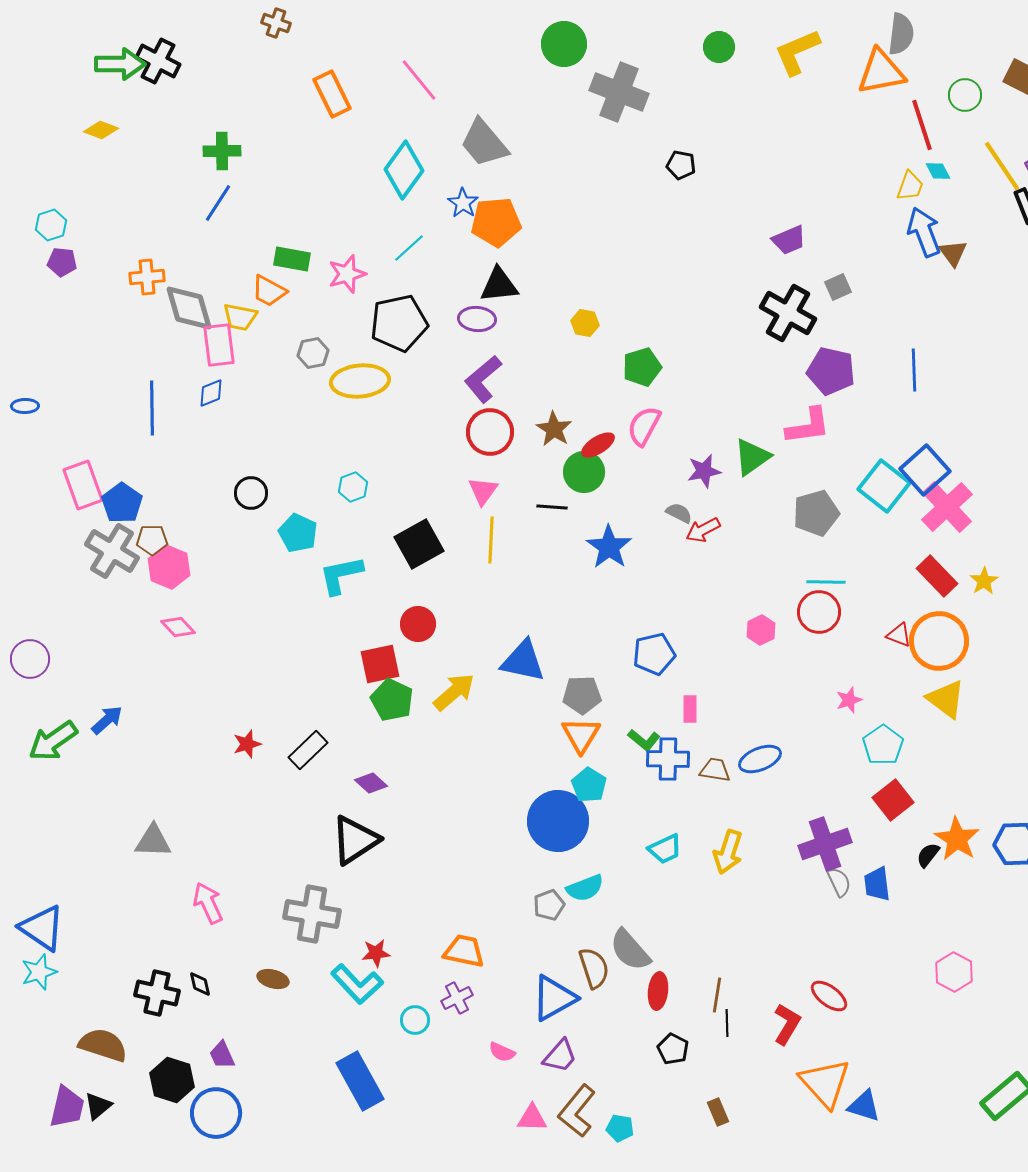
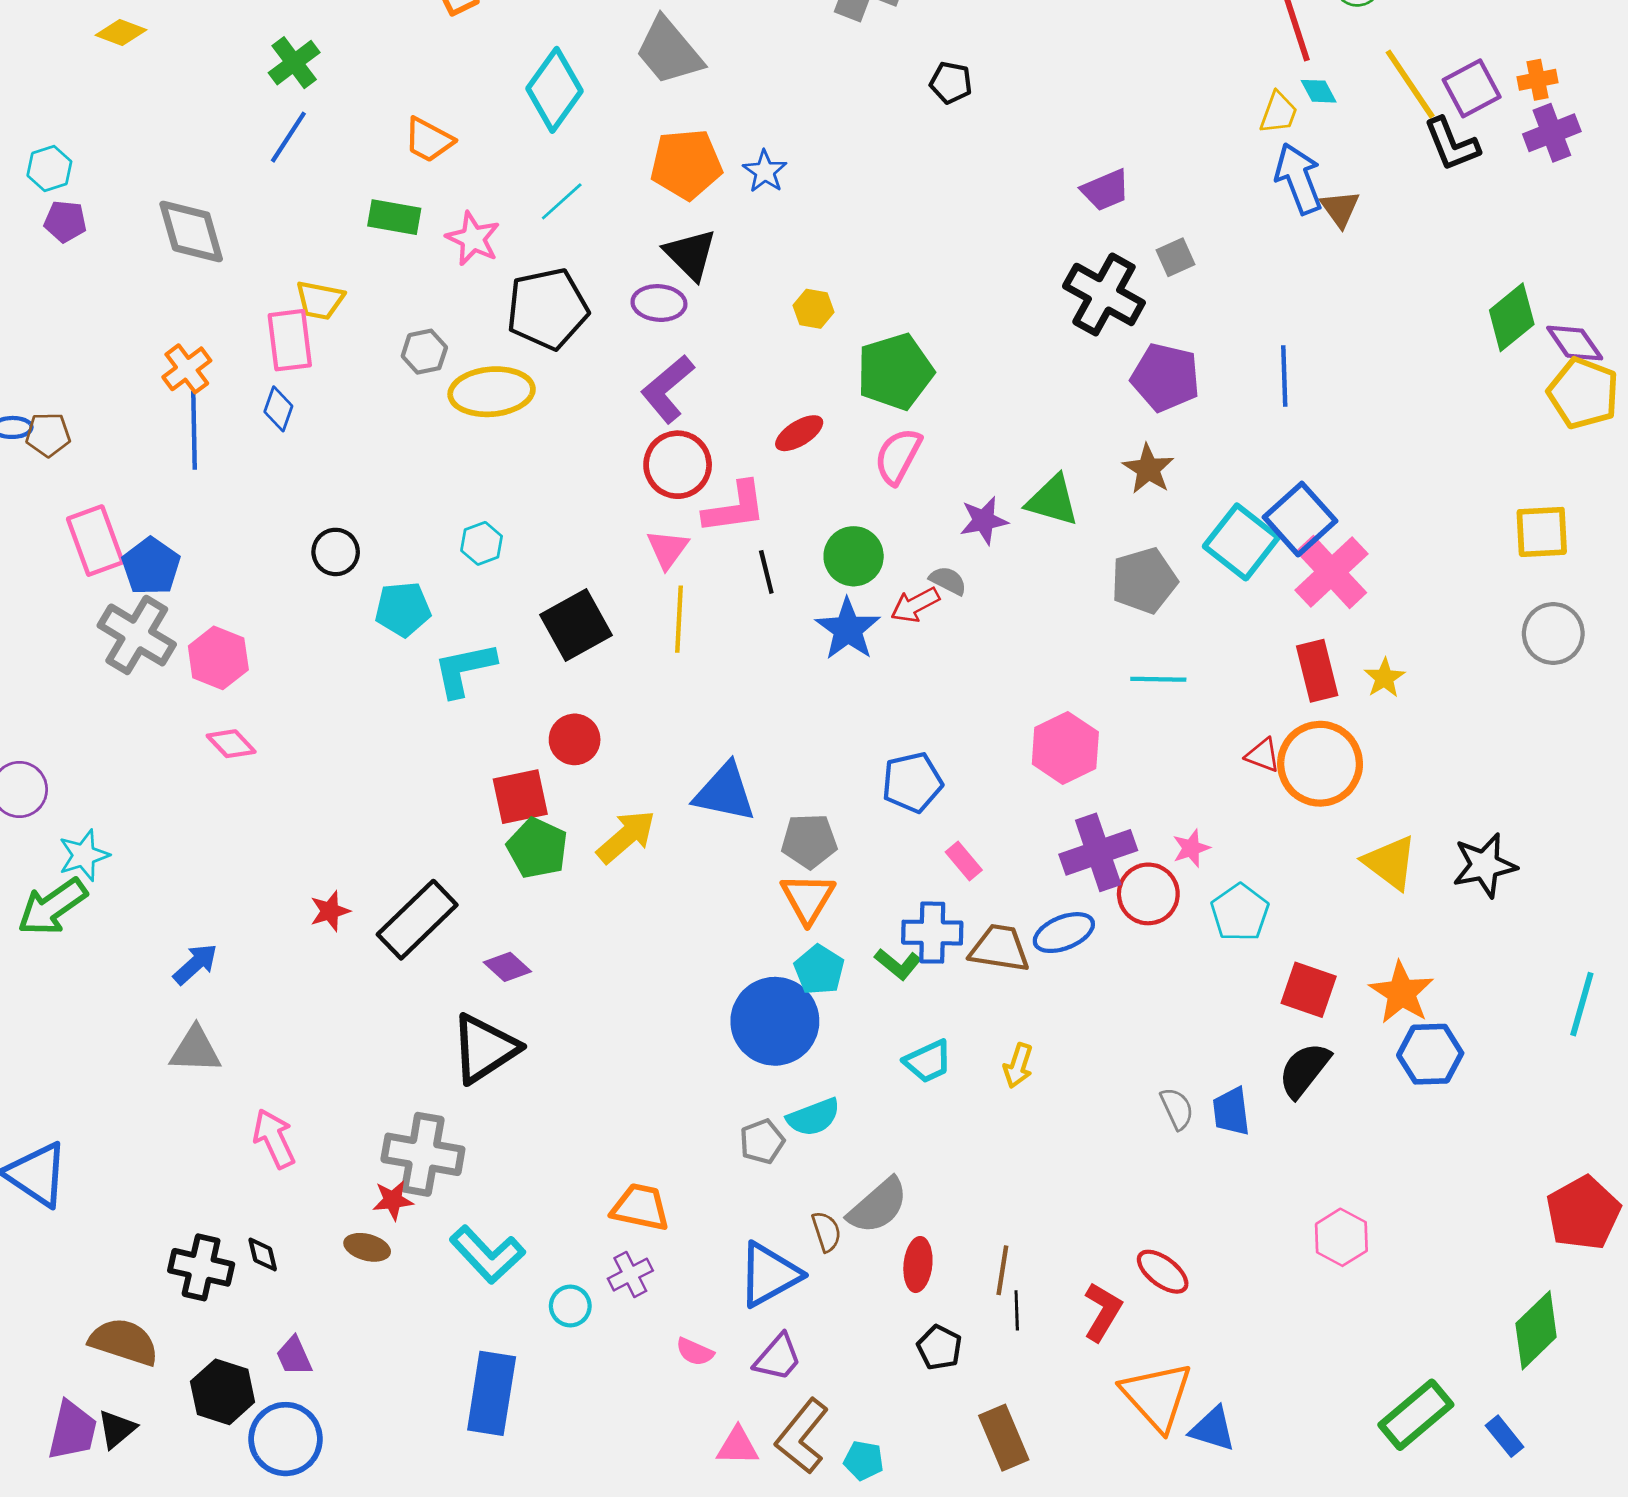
green cross: (222, 151) -> (294, 63), turned -36
blue star: (463, 203) -> (765, 171), moved
pink star: (347, 274) -> (473, 239), turned -30
orange cross: (147, 277) -> (187, 369), moved, turned -32
black triangle: (499, 285) -> (690, 254), turned 51
orange trapezoid: (269, 291) -> (429, 140), moved
gray diamond: (189, 308) -> (191, 231), moved
green pentagon: (642, 367) -> (895, 372), size x1.4
blue diamond: (211, 393) -> (278, 409), turned -48
pink L-shape: (808, 426) -> (735, 508), moved
brown star: (554, 429) -> (1148, 469), moved
red ellipse: (598, 445) -> (799, 433), moved
green triangle: (752, 457) -> (1052, 500), turned 51
green circle: (584, 472) -> (854, 556), moved
black line: (552, 507) -> (766, 572), turned 72
red arrow: (703, 530) -> (915, 605), moved
cyan pentagon: (298, 533) -> (403, 609), turned -30
brown pentagon: (152, 540) -> (48, 435), moved
red rectangle: (937, 576) -> (1317, 671), turned 30
red circle: (819, 612) -> (1148, 894), moved
pink hexagon: (761, 630) -> (1065, 748), size x1.6
yellow triangle: (946, 699) -> (1390, 862), moved
pink rectangle: (690, 709) -> (964, 861), turned -40
blue arrow: (107, 720) -> (195, 964), moved
green L-shape: (644, 740) -> (898, 964), moved
black rectangle: (308, 750) -> (417, 920), size x1.4
brown trapezoid: (715, 770) -> (1000, 948), size x1.4
red square: (893, 800) -> (1309, 990), moved, turned -33
orange star: (957, 839) -> (1402, 993), moved
purple cross: (825, 844) -> (1098, 852), moved
yellow arrow: (728, 852) -> (1018, 1066), size x0.7
black semicircle: (928, 855) -> (1304, 1070), size x1.6
gray semicircle: (630, 950) -> (878, 1206), turned -90
red star: (376, 953) -> (393, 1200), moved
brown semicircle: (594, 968) -> (826, 1232), size x0.7
cyan star: (39, 972) -> (84, 855), moved
blue rectangle: (360, 1081) -> (492, 1393), turned 38
brown rectangle: (718, 1112) -> (1004, 1438), size x1.6

